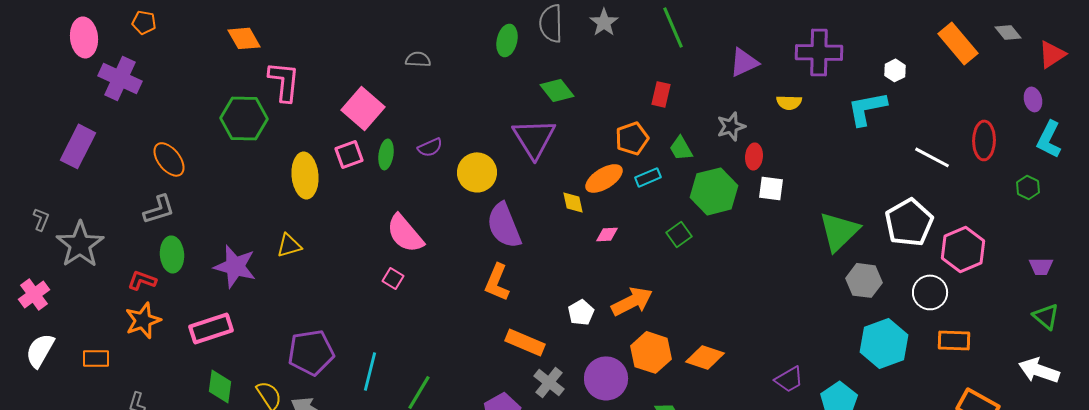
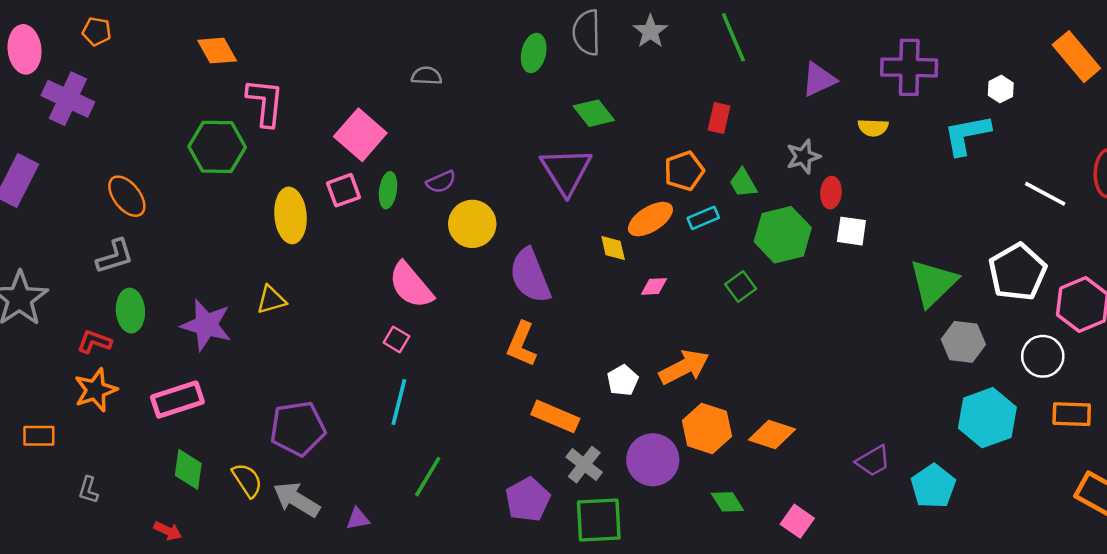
yellow circle: (477, 172) -> (472, 224), moved
cyan line: (370, 371) -> (399, 402), moved

